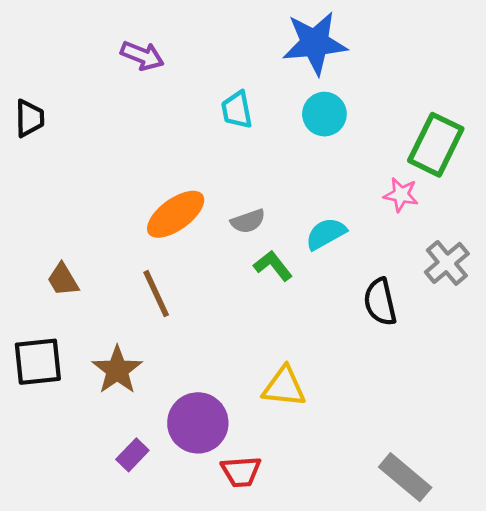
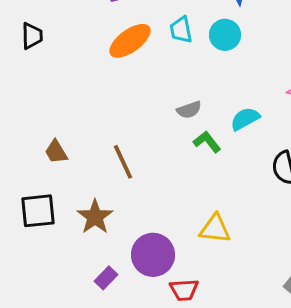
cyan circle: (324, 114) -> (225, 35), moved
orange ellipse: (176, 214) -> (130, 41), moved

